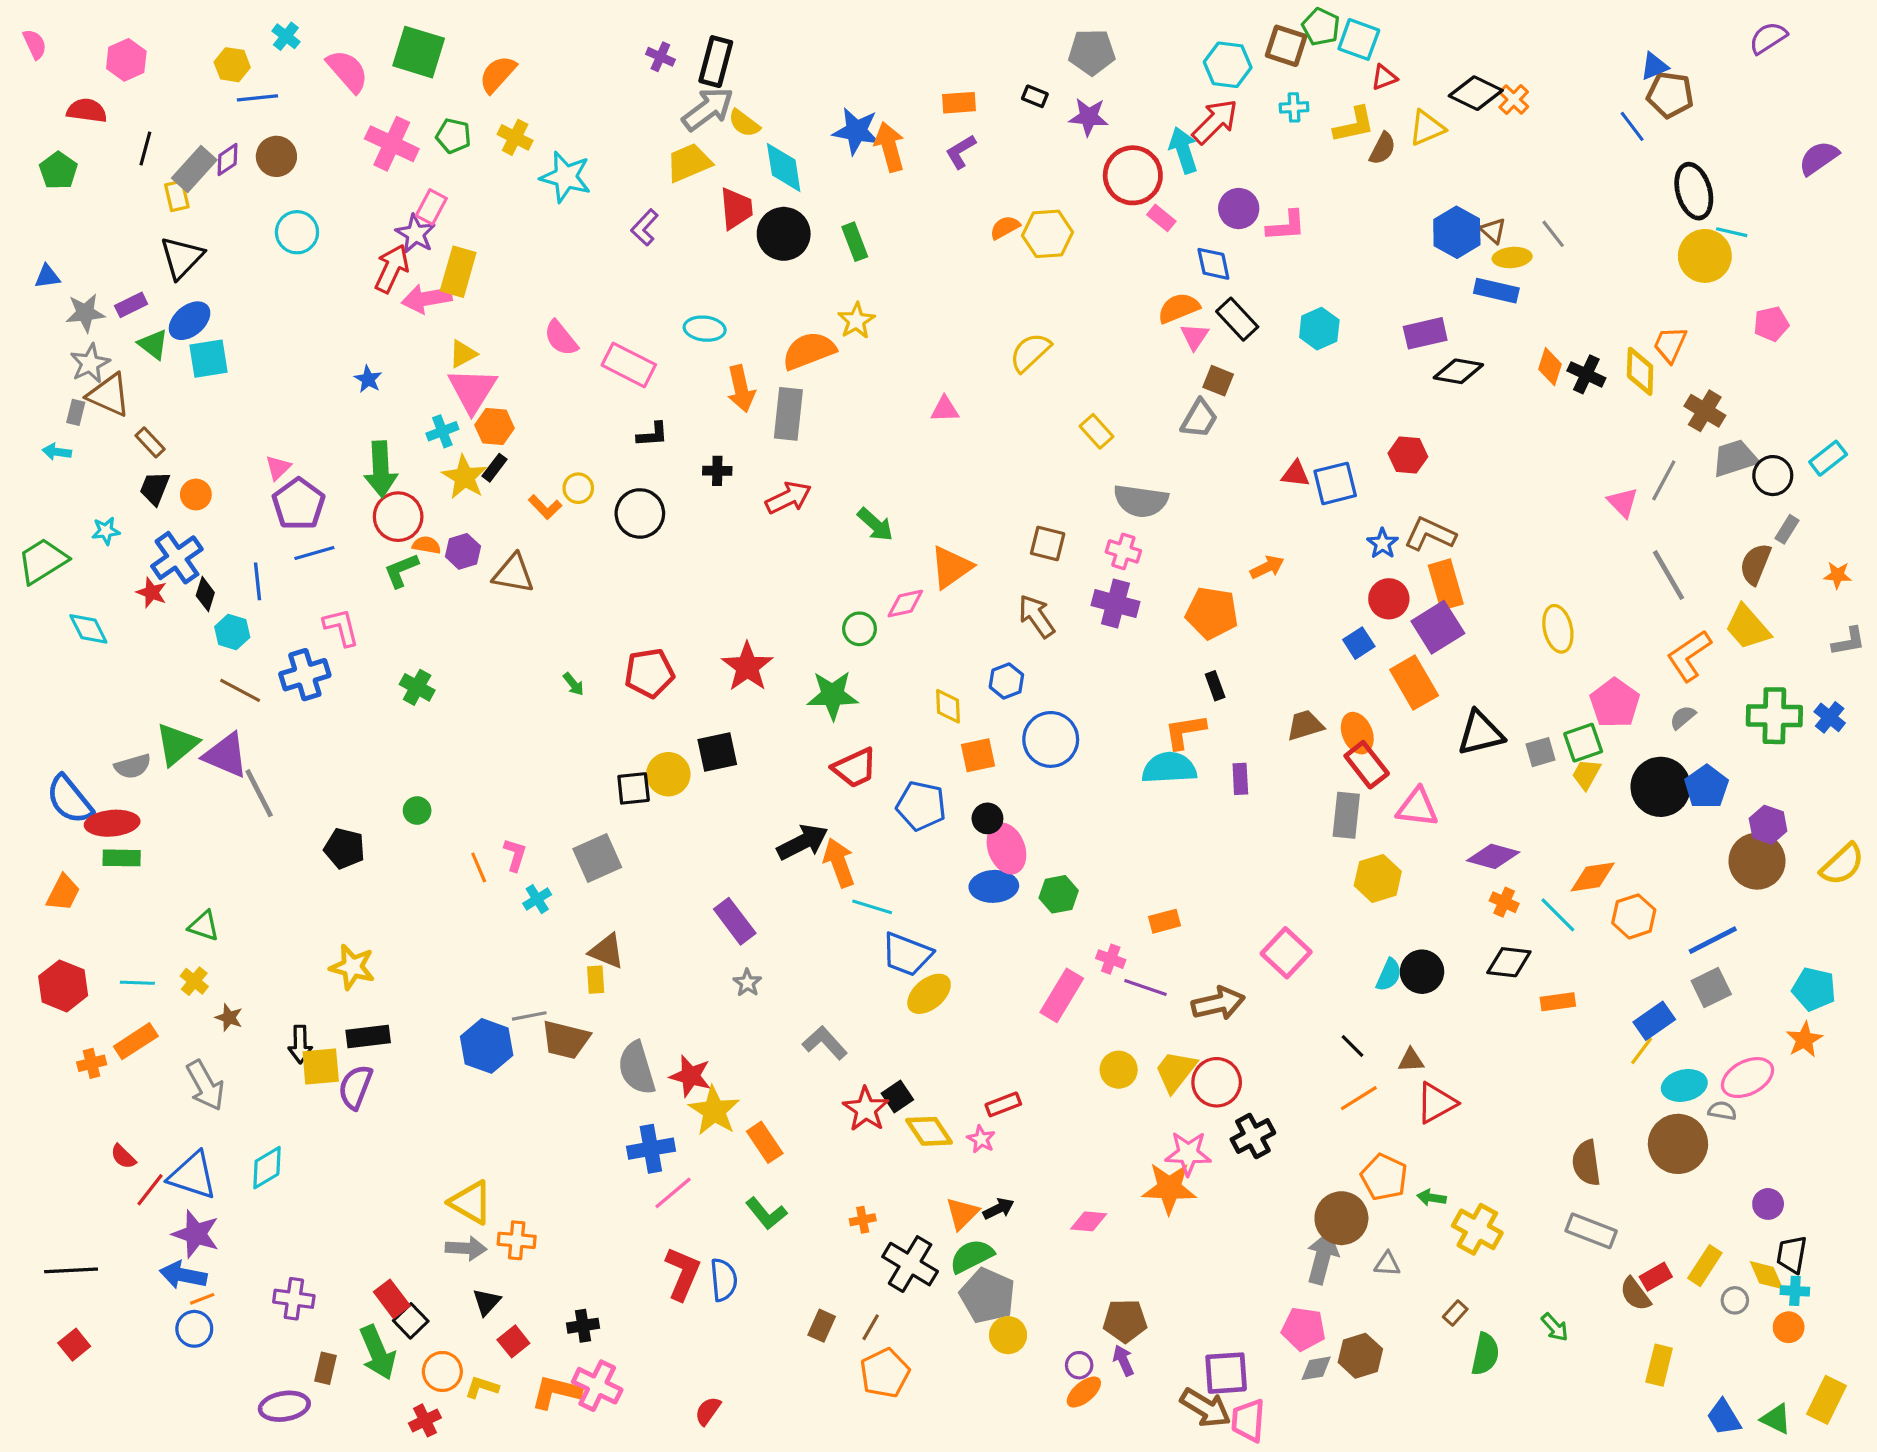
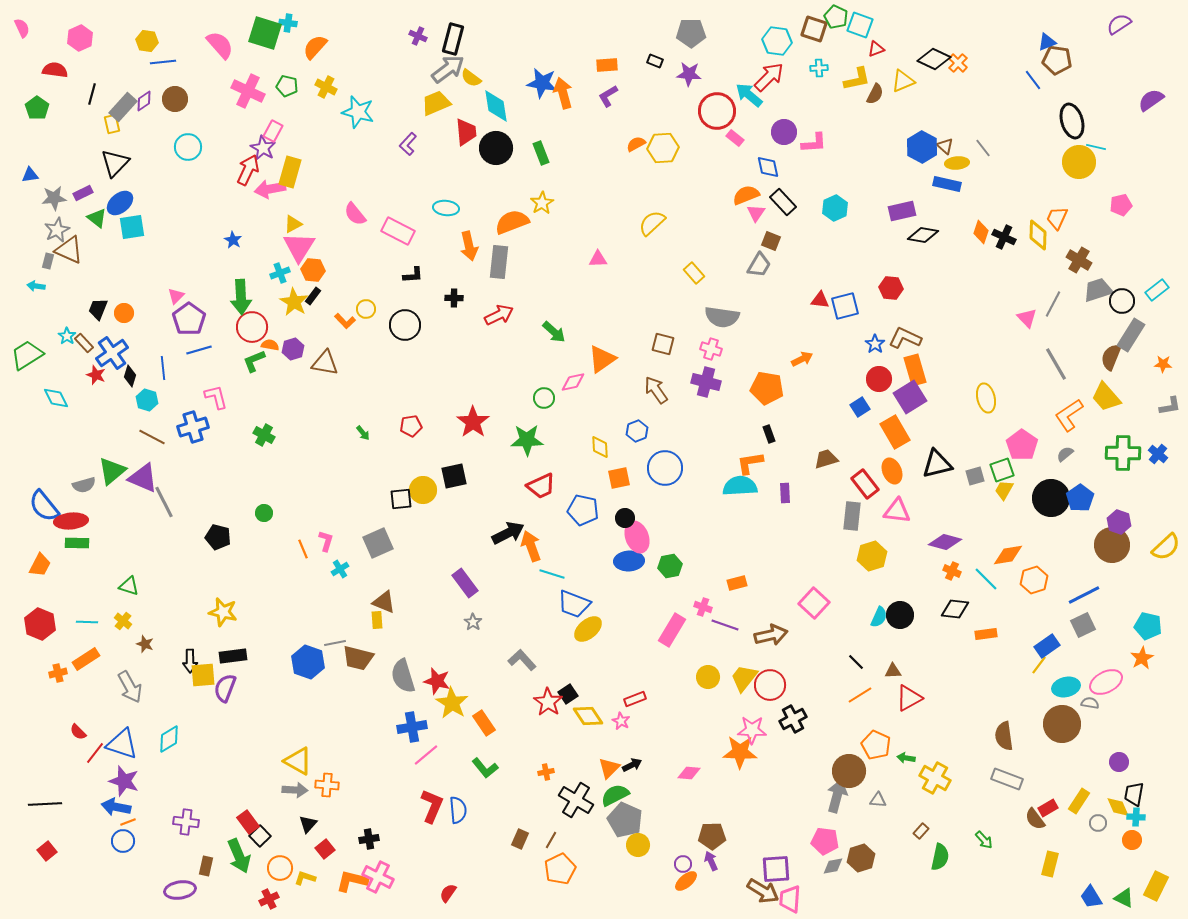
cyan cross: (286, 36) -> (288, 23), moved, turned -30
cyan arrow: (1183, 150) -> (749, 95), turned -32
brown rectangle: (150, 442) -> (84, 343), moved
gray rectangle: (1787, 529) -> (1131, 335), size x1.8
cyan star: (106, 531) -> (67, 336), turned -30
red pentagon: (649, 673) -> (411, 426), size x0.7
orange ellipse: (1357, 733) -> (892, 471), moved

